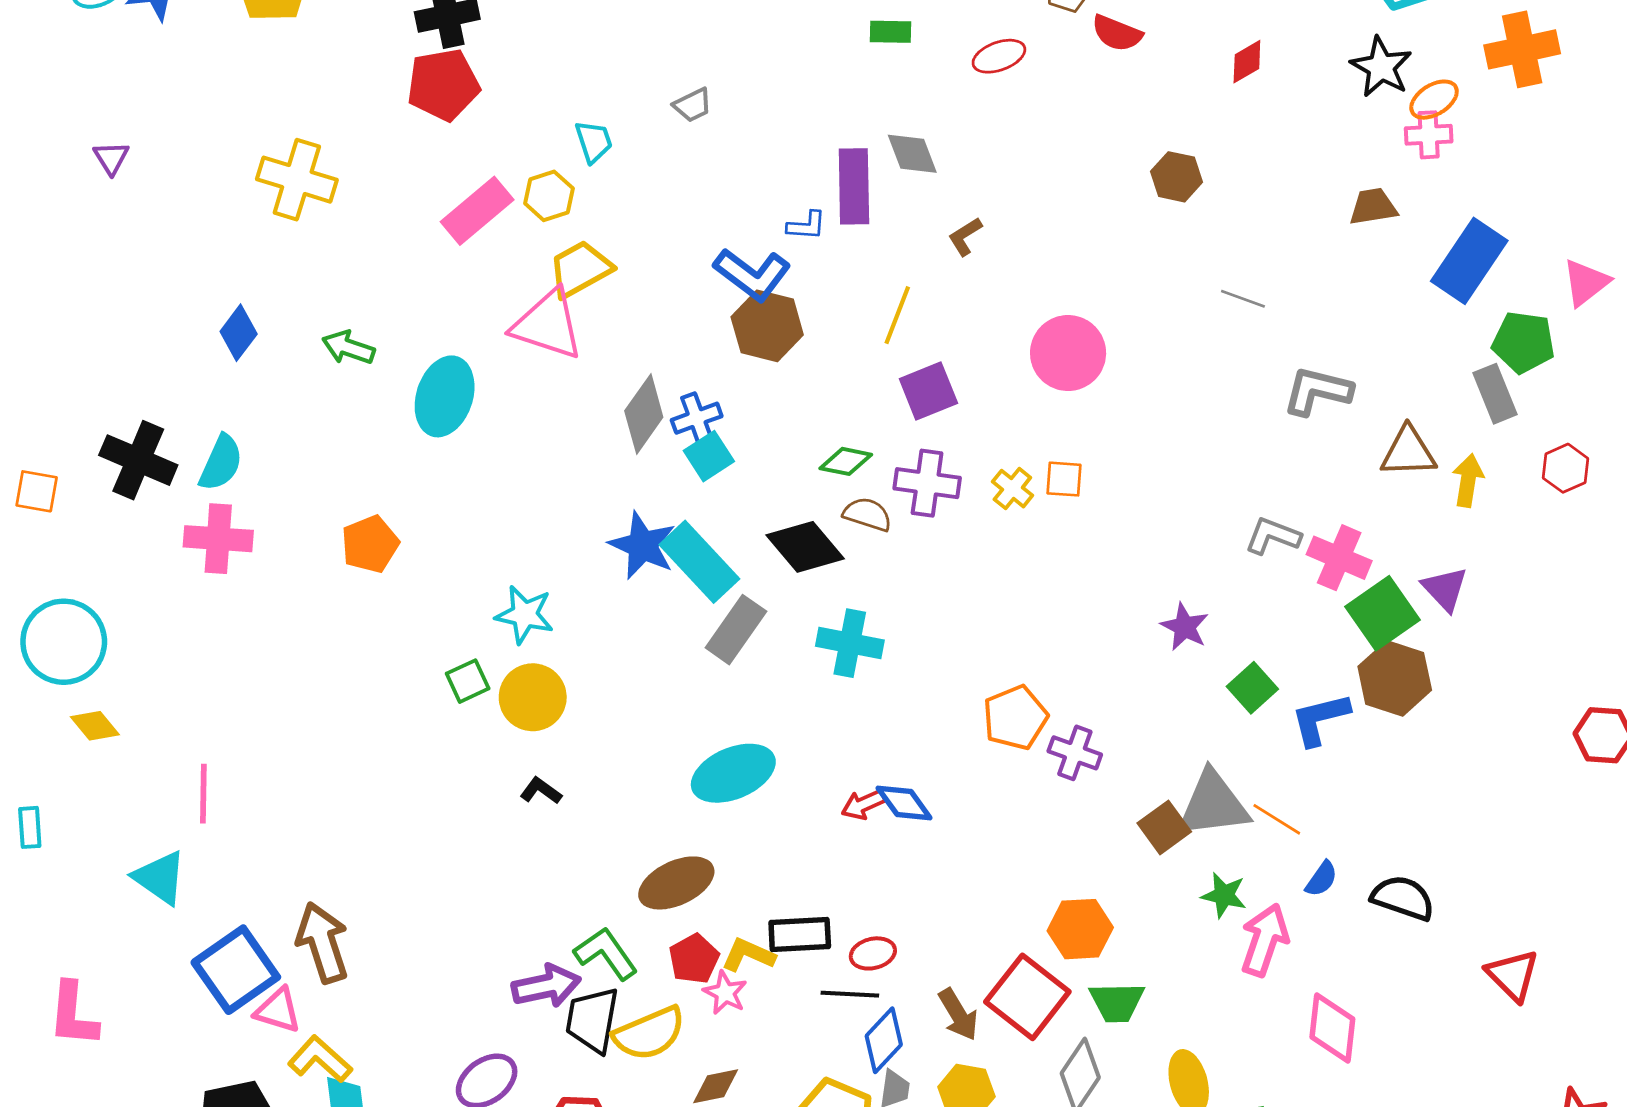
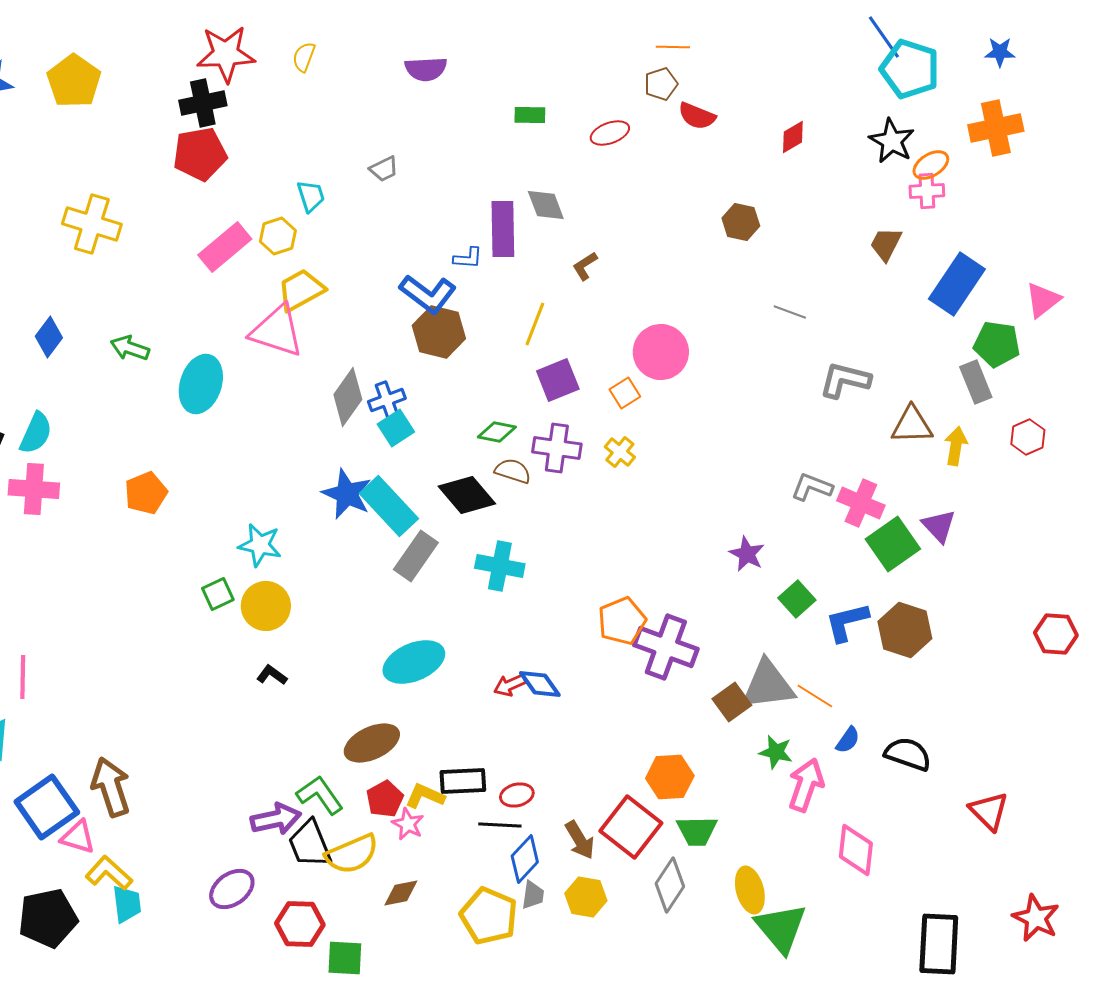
brown trapezoid: (1373, 207) -> (886, 244), turned -54
orange square: (1064, 479) -> (625, 393), moved, turned -36
brown hexagon: (1395, 678) -> (905, 630), moved
purple cross: (1075, 753) -> (666, 647), size x1.6
black trapezoid: (592, 1020) -> (310, 844), turned -32

